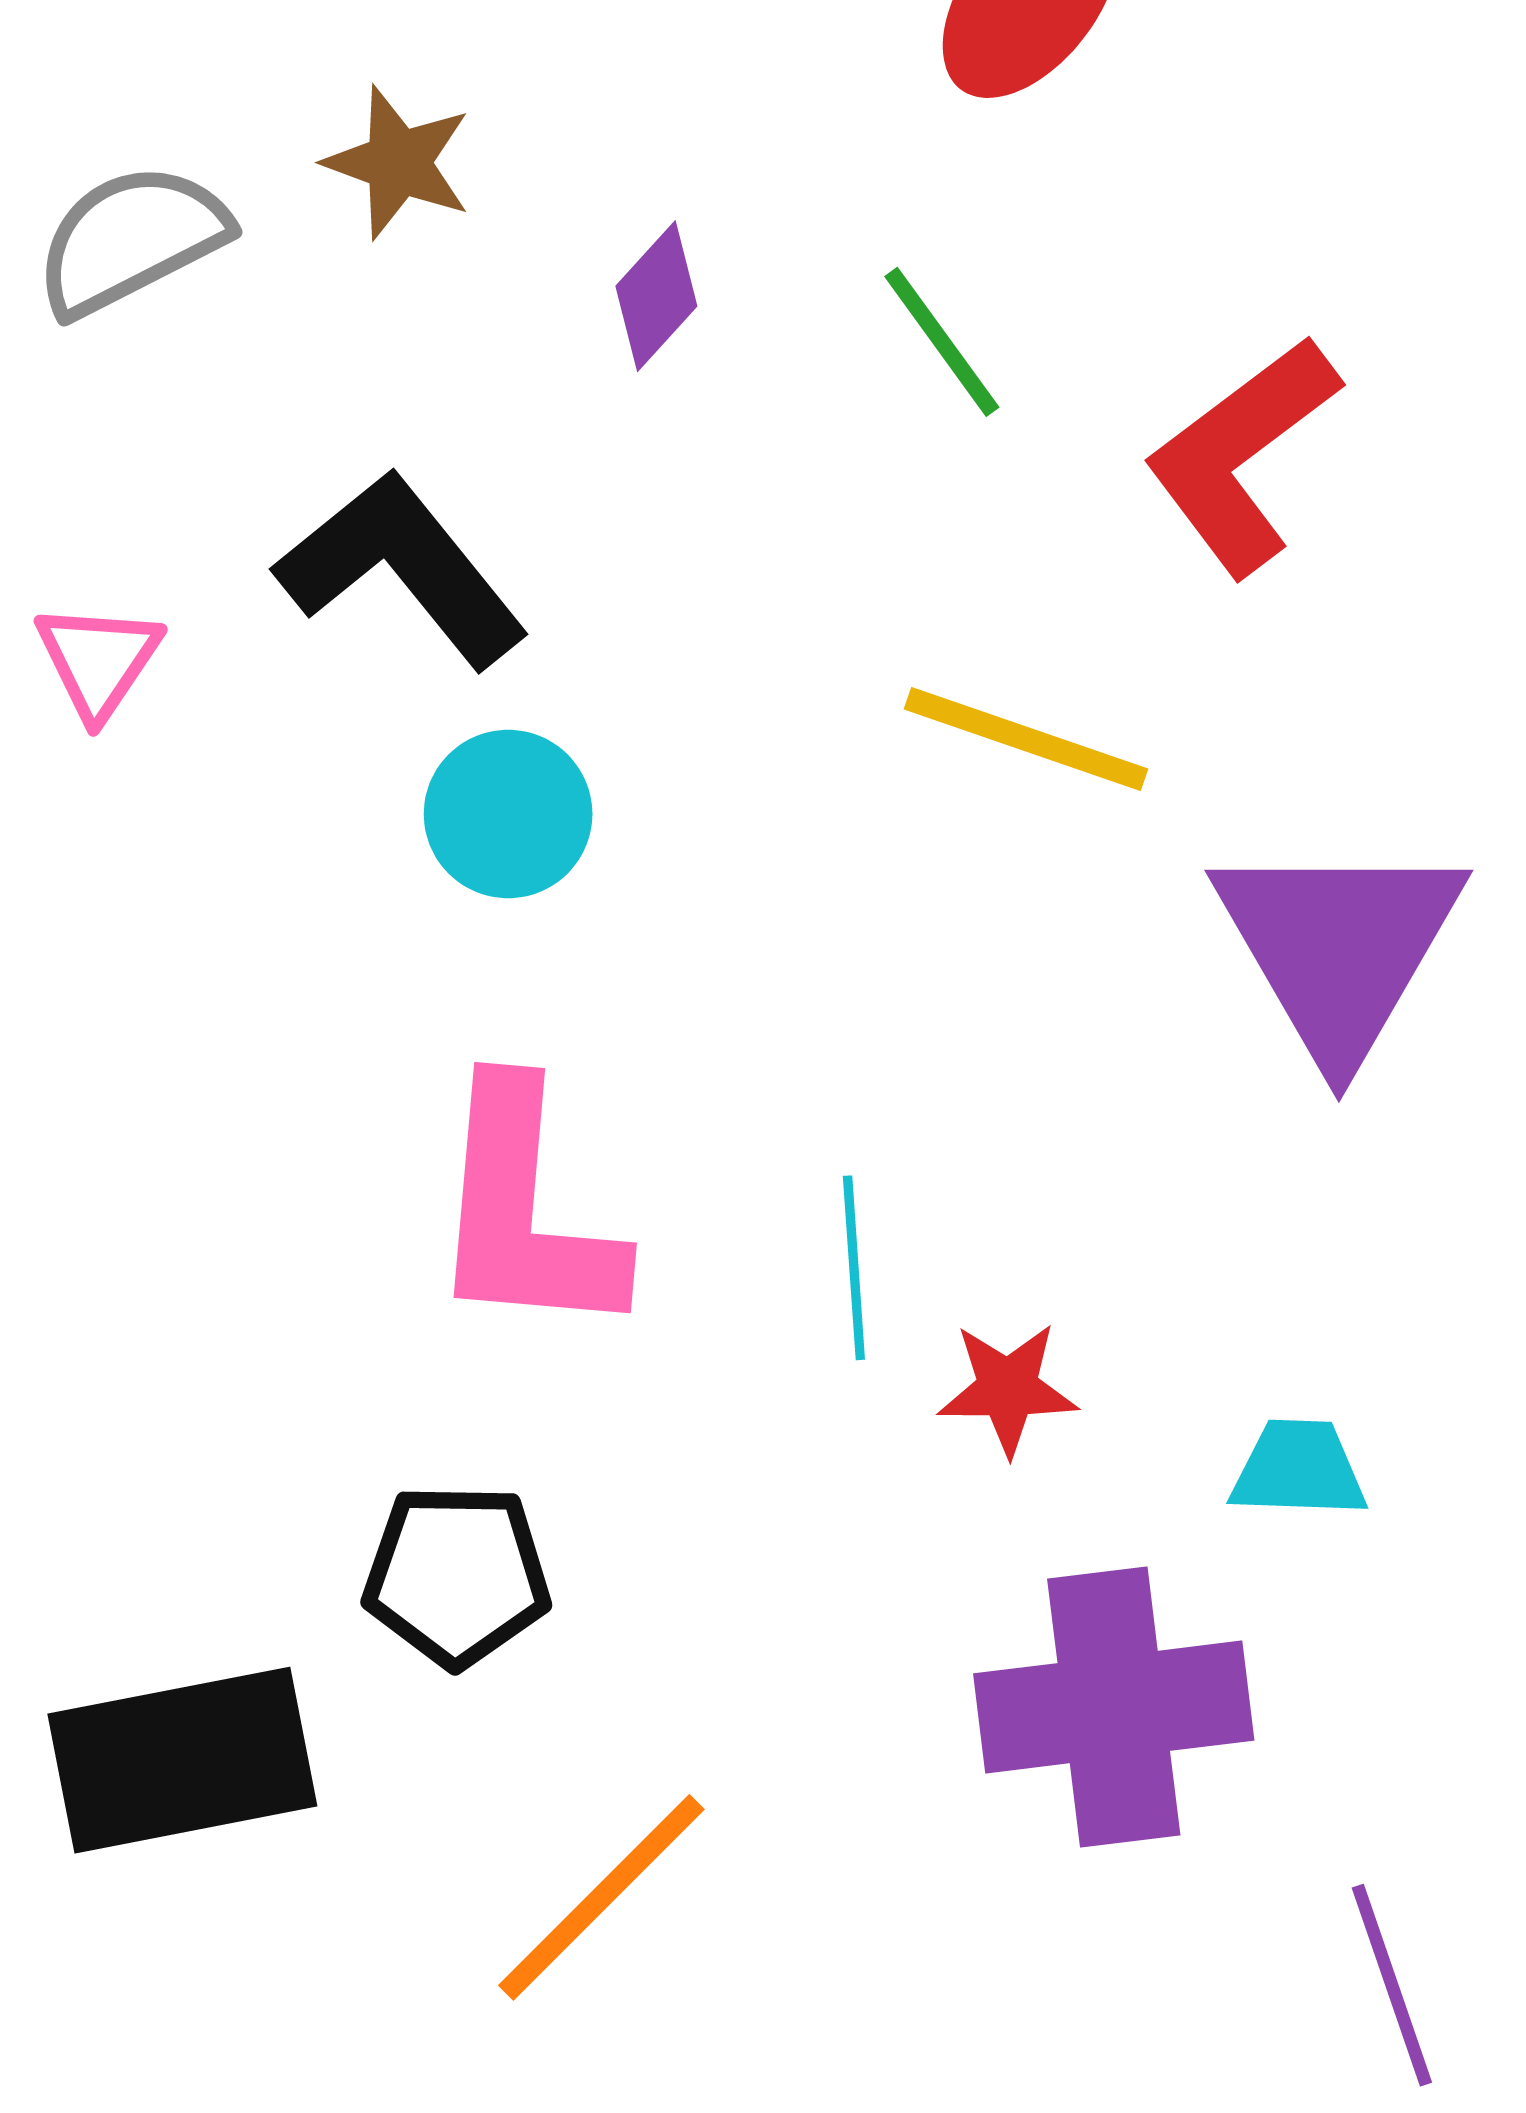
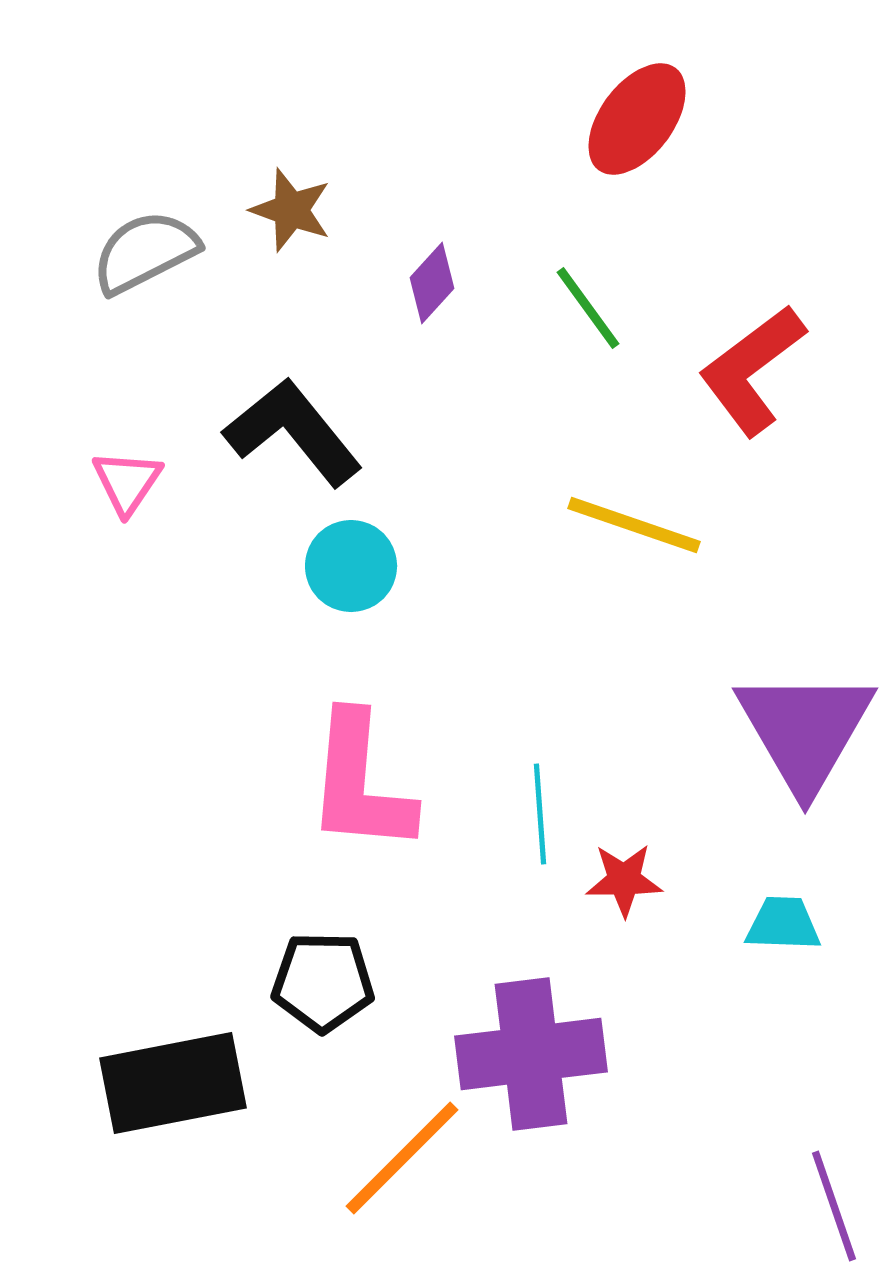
purple triangle: (1339, 948) -> (805, 730), moved
purple cross: (1114, 1707) -> (531, 1054), moved

